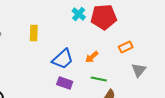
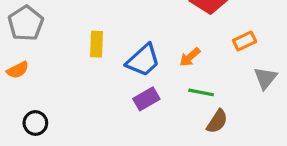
yellow rectangle: (34, 33) -> (97, 44), moved
purple rectangle: (65, 83) -> (146, 99), turned -49

